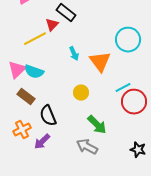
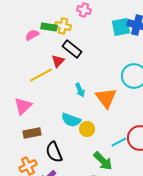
cyan semicircle: (34, 72) -> (71, 120), moved
cyan line: (123, 88) -> (119, 142), moved
brown rectangle: (26, 97) -> (32, 133), turned -48

